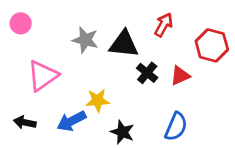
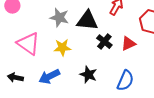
pink triangle: (43, 76) -> (28, 44), turned -50
yellow star: (98, 100) -> (62, 48), moved
black star: (122, 132) -> (88, 75), moved

